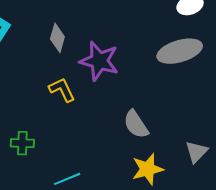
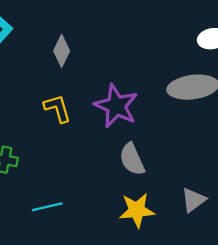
purple star: (99, 61) -> (116, 106), moved

